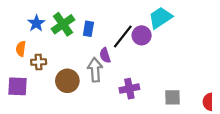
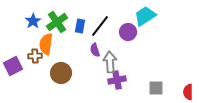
black line: (123, 37) -> (100, 26), moved
orange semicircle: (21, 49) -> (46, 44), moved, size x1.5
gray arrow: (95, 70) -> (110, 62), moved
purple square: (18, 86) -> (13, 66), moved, turned -30

